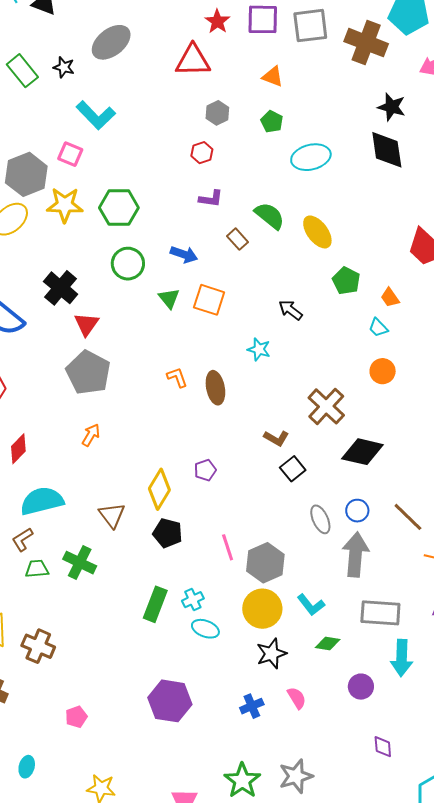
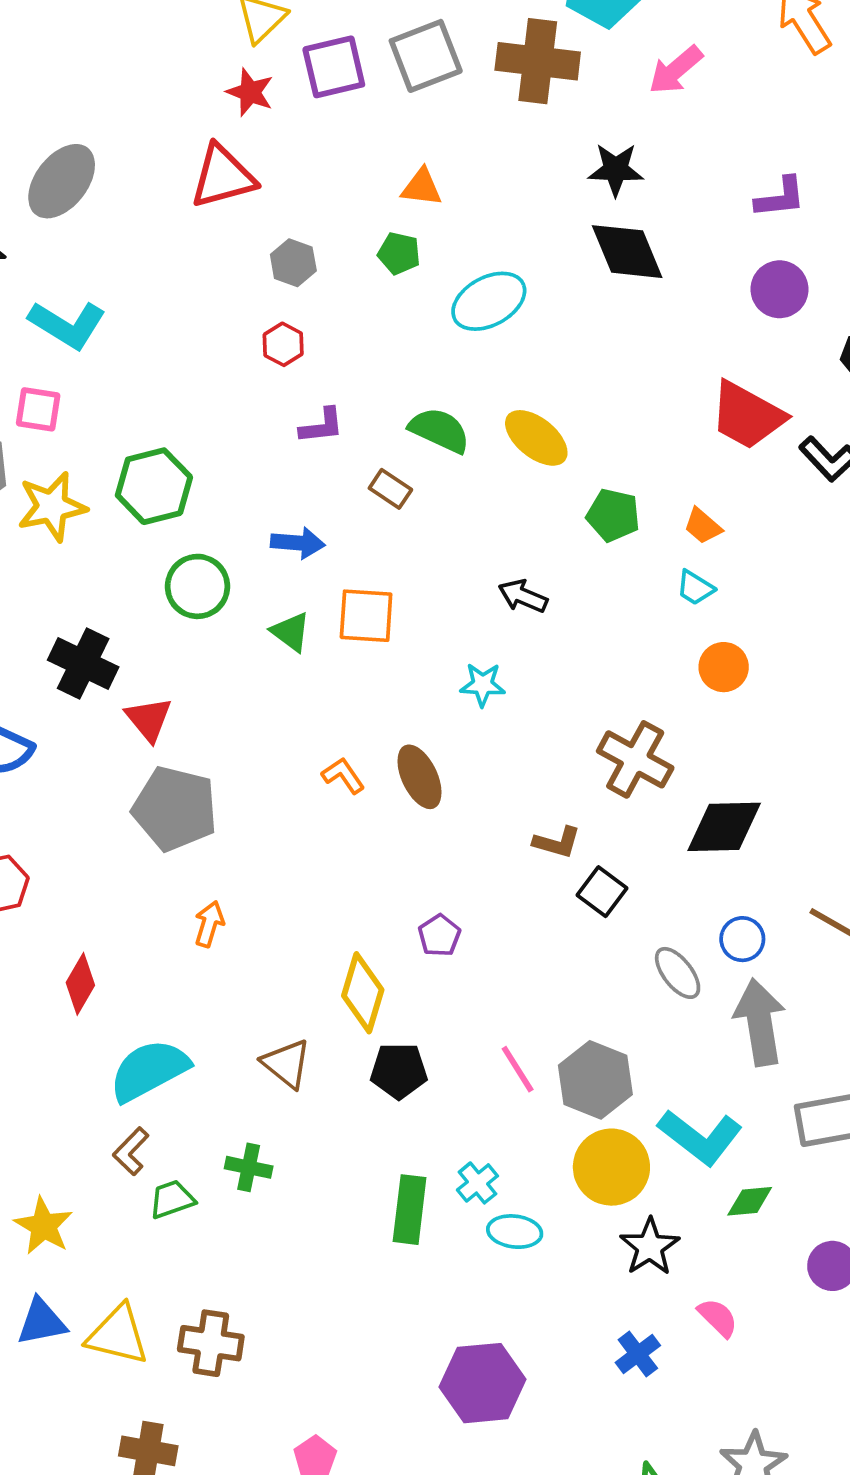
orange triangle: (273, 77) -> (422, 187), moved
green cross: (80, 563) -> (249, 1167), size x0.7
cyan L-shape: (311, 605) -> (700, 1137), size x1.5

